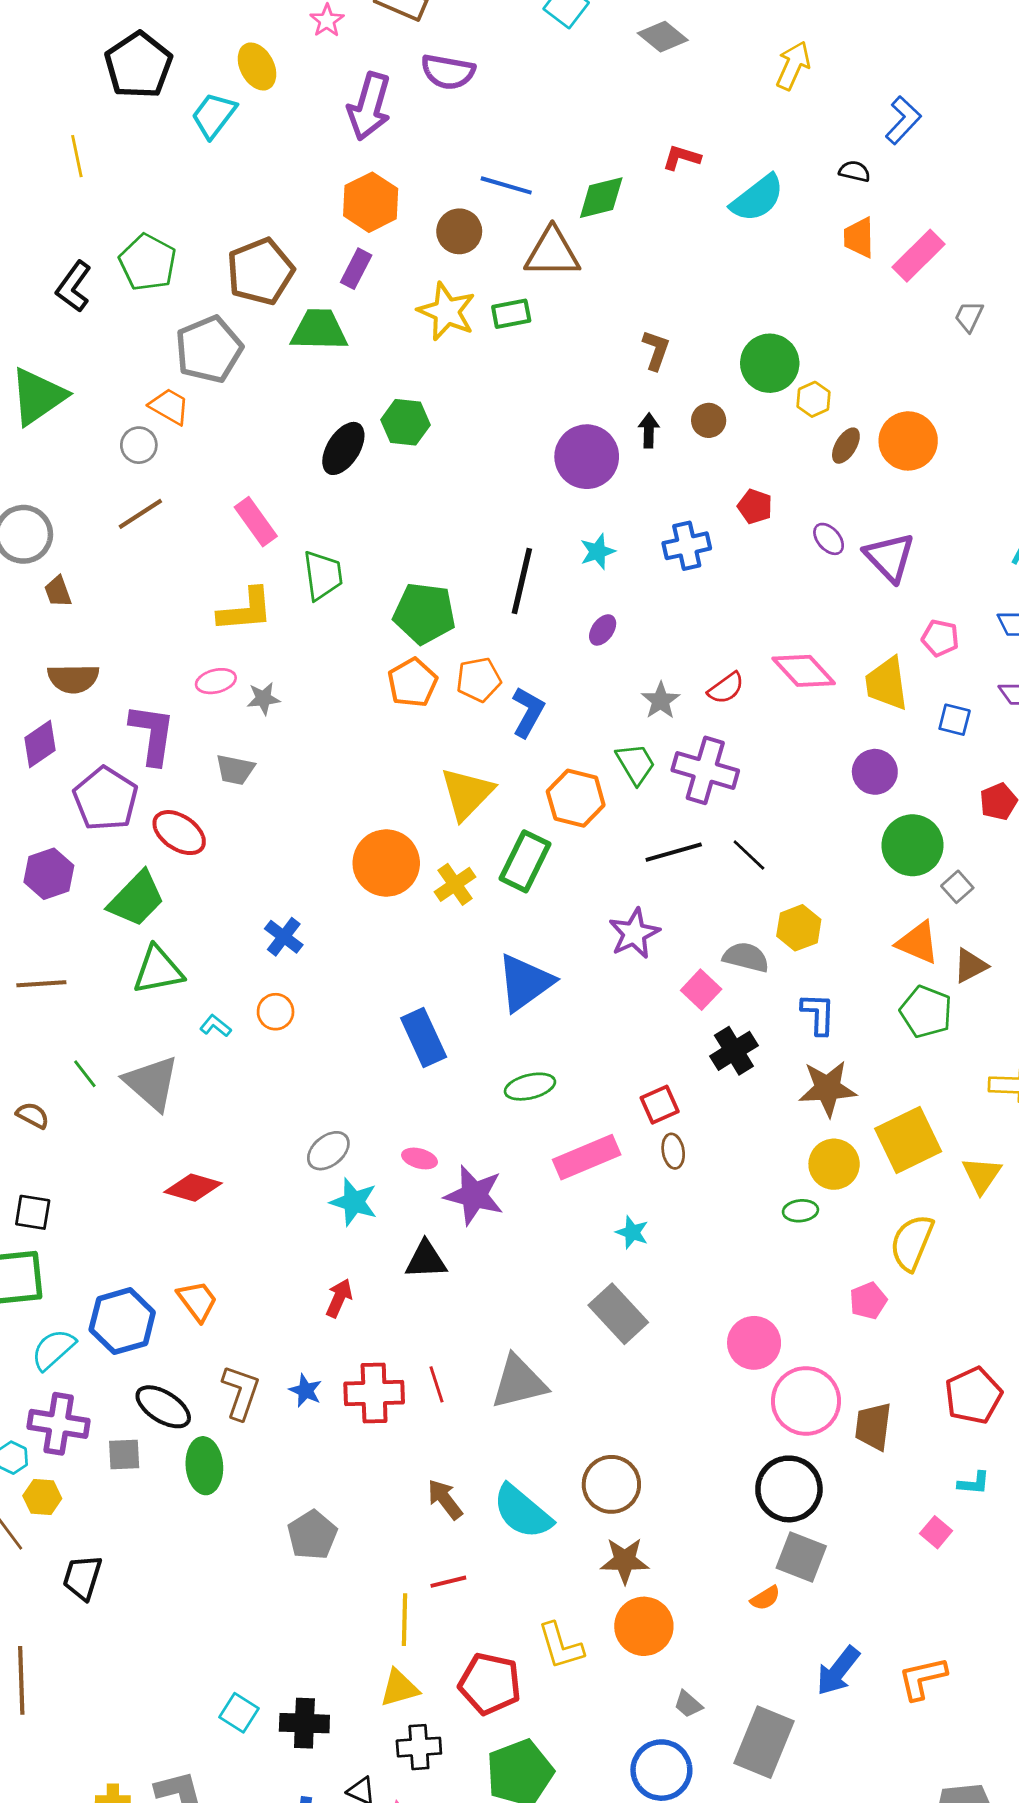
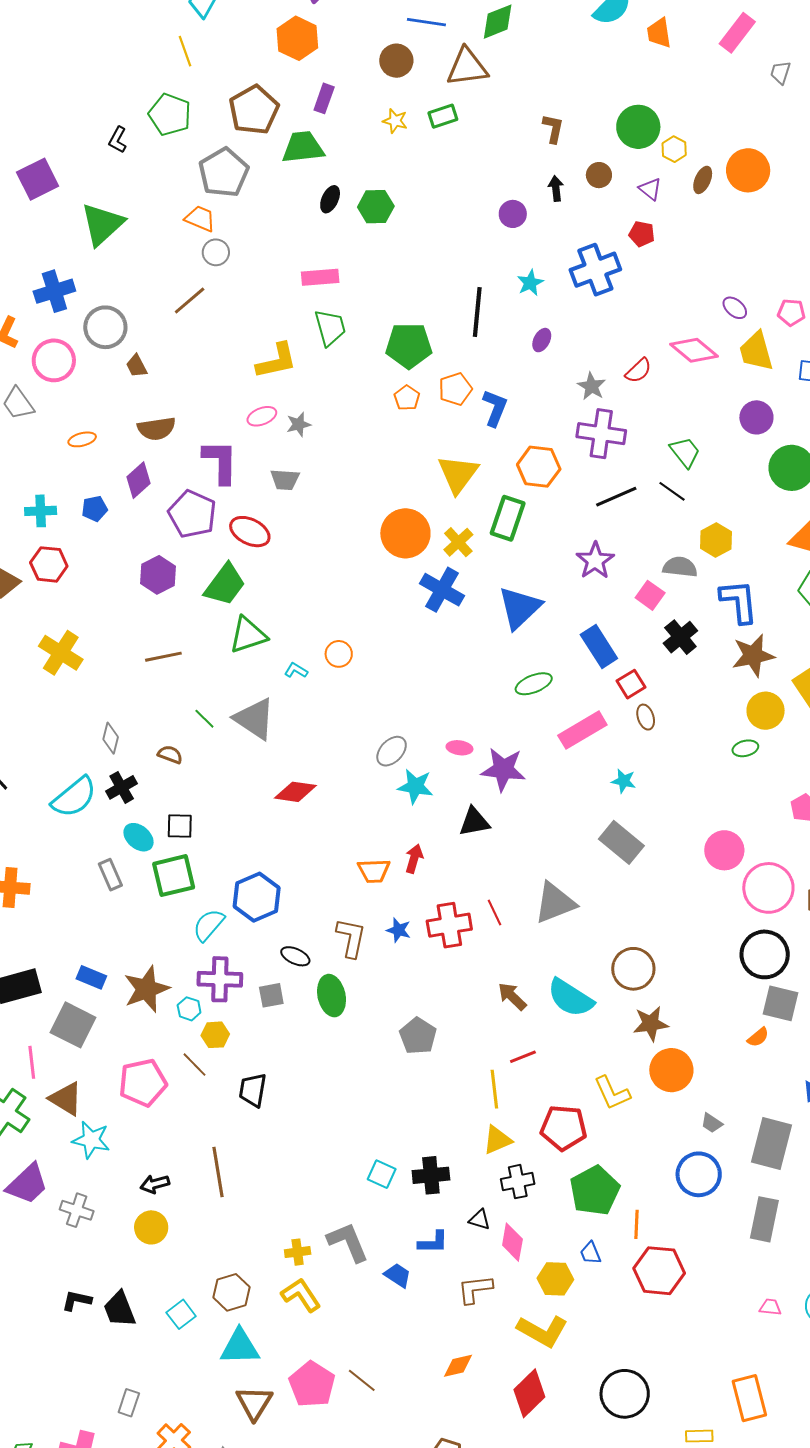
yellow line: (77, 156) -> (185, 51), moved
orange hexagon: (371, 202) -> (297, 38), moved
orange trapezoid: (859, 238) -> (659, 33), moved
black L-shape: (74, 287) -> (118, 140), size x0.7
yellow star: (447, 311) -> (395, 121), size x0.6
gray circle: (139, 445) -> (216, 252), moved
black ellipse: (343, 448) -> (330, 199), moved, size x0.7
purple circle: (587, 457) -> (513, 214), size x0.6
pink rectangle: (256, 522) -> (320, 277), moved, turned -51
purple ellipse: (829, 539) -> (735, 308), moved
blue cross: (687, 546) -> (595, 270), size x1.4
purple triangle: (890, 557) -> (650, 189), moved, size x0.6
orange pentagon: (412, 683) -> (407, 398), size x0.7
green trapezoid: (636, 764) -> (685, 452), moved
purple cross: (705, 770) -> (601, 434), moved
blue cross: (284, 937) -> (442, 590), moved, size x1.5
blue L-shape: (818, 1014) -> (739, 601), size x1.4
blue rectangle: (424, 1038) -> (599, 647), moved
orange trapezoid: (197, 1301) -> (374, 871), moved, turned 132
black ellipse: (163, 1407) -> (295, 956), size x0.7

